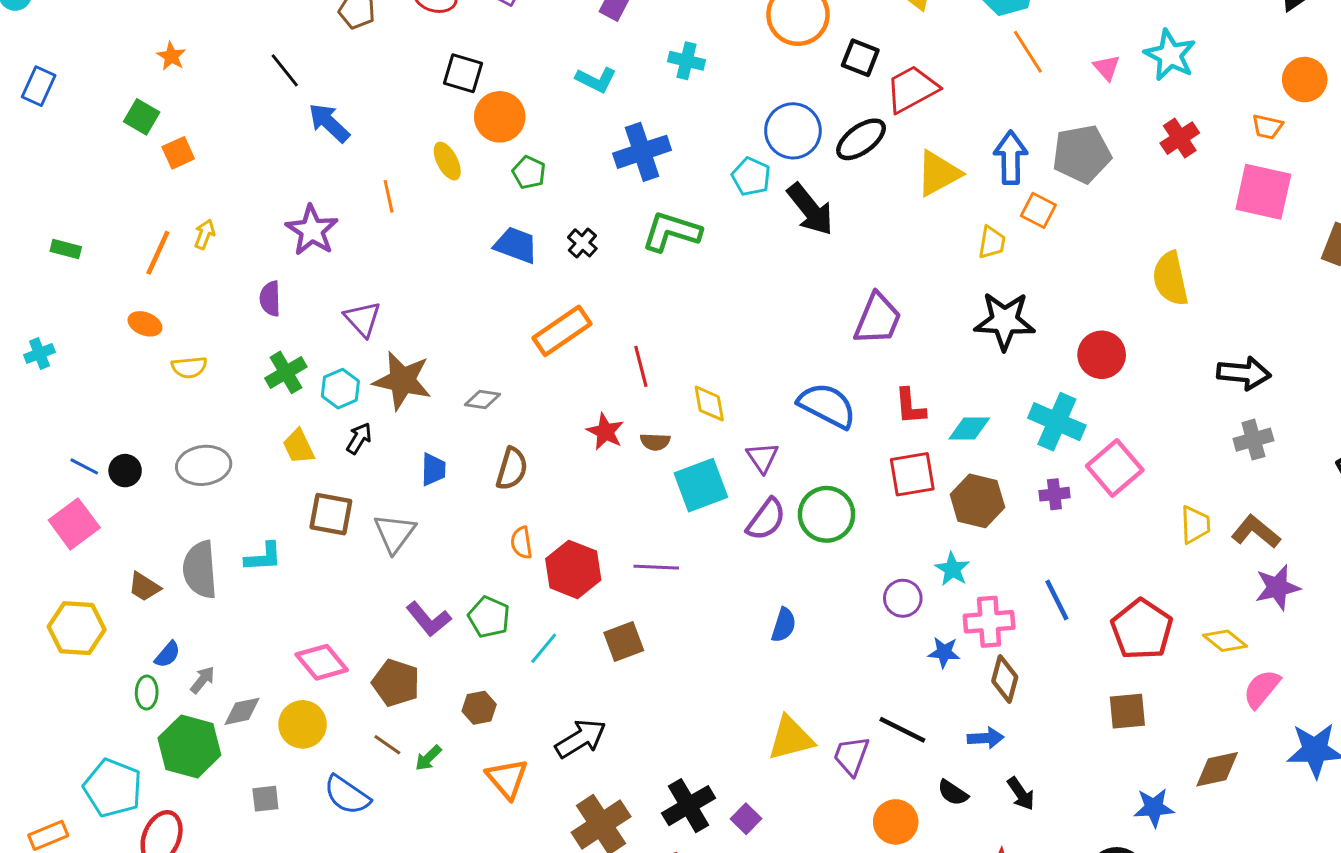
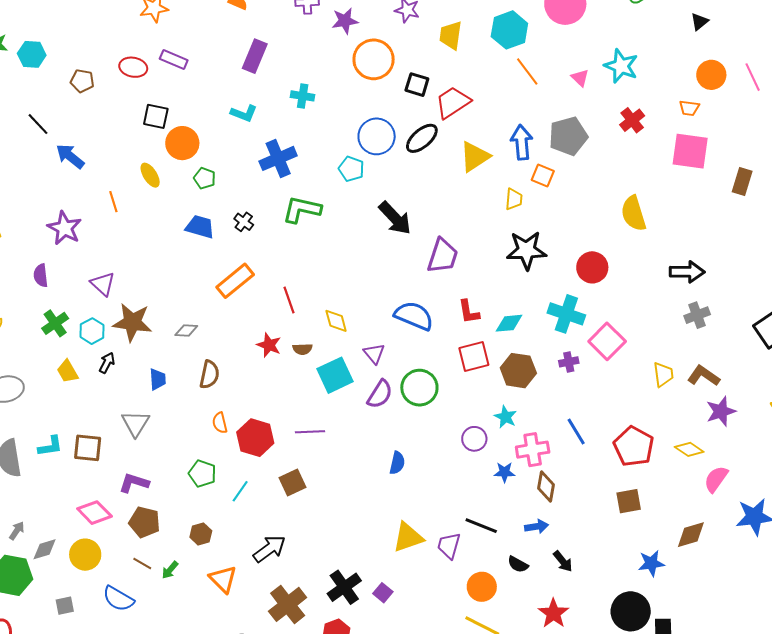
black arrow: (810, 209) -> (395, 218), moved
brown square: (331, 514) -> (88, 448), moved
purple L-shape: (429, 619) -> (134, 483), moved, turned 152

